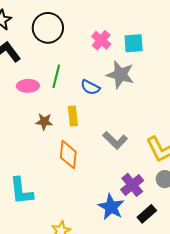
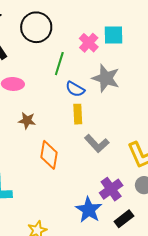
cyan square: (134, 43) -> (114, 35), moved
green line: (56, 76) -> (59, 64), moved
yellow rectangle: (73, 116) -> (78, 114), moved

